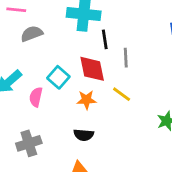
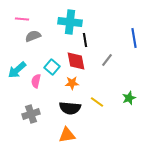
gray line: (126, 58) -> (107, 60), moved, turned 40
yellow line: (122, 94) -> (97, 102), moved
black semicircle: (84, 135) -> (70, 108), size x1.5

